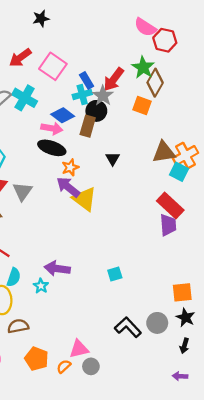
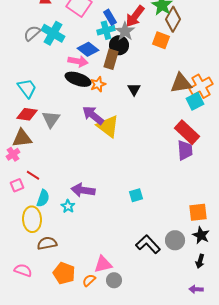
orange star: (70, 167) -> (98, 84), moved
cyan square: (179, 172) -> (195, 101), turned 36

